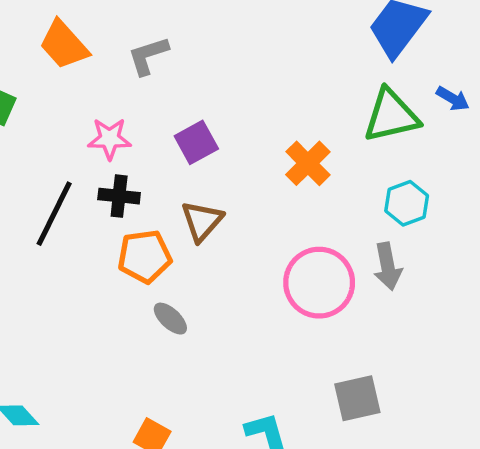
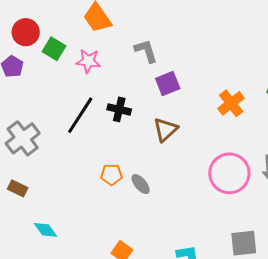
gray L-shape: (148, 56) -> (146, 51), moved, turned 84
pink star: (109, 139) -> (88, 61), moved
orange pentagon: (145, 256) -> (111, 175), moved, size x0.7

